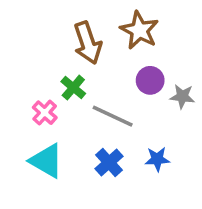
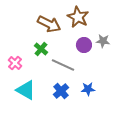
brown arrow: (88, 43) -> (49, 24), turned -45
gray star: (182, 96) -> (103, 41), moved
pink cross: (45, 113) -> (15, 63), moved

